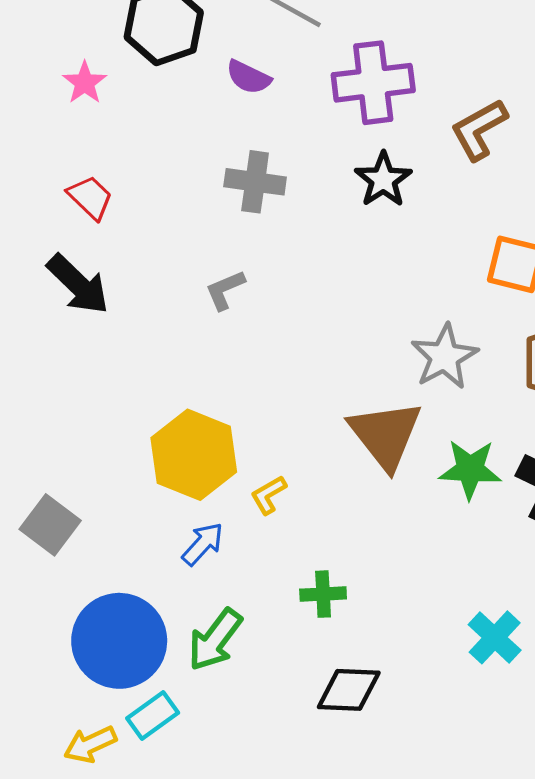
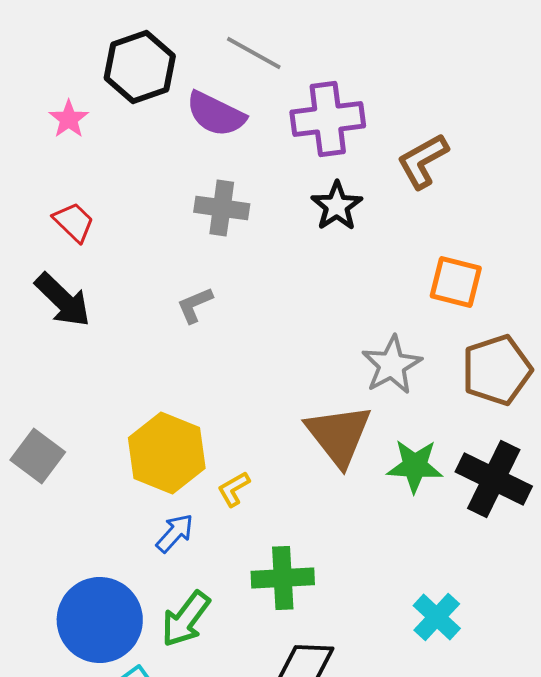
purple semicircle: (248, 77) -> (216, 114), size x1.5
gray square: (50, 525) -> (38, 456), moved
green cross: (323, 594) -> (283, 578), size x1.5

